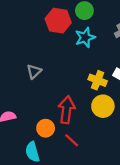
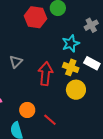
cyan star: (85, 37) -> (71, 43), moved
red arrow: (67, 110) -> (46, 74), moved

